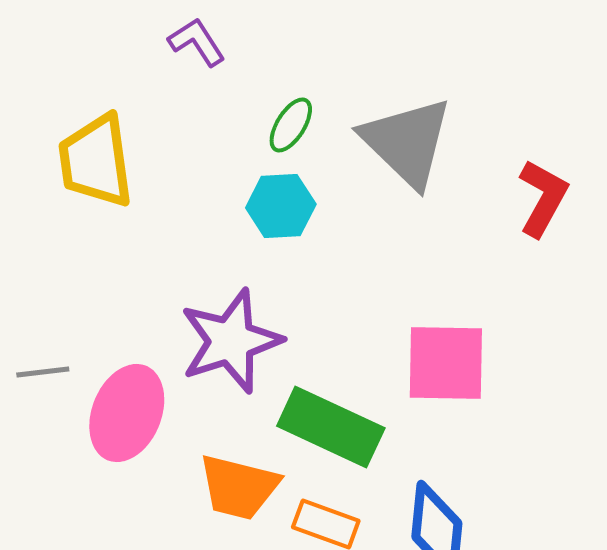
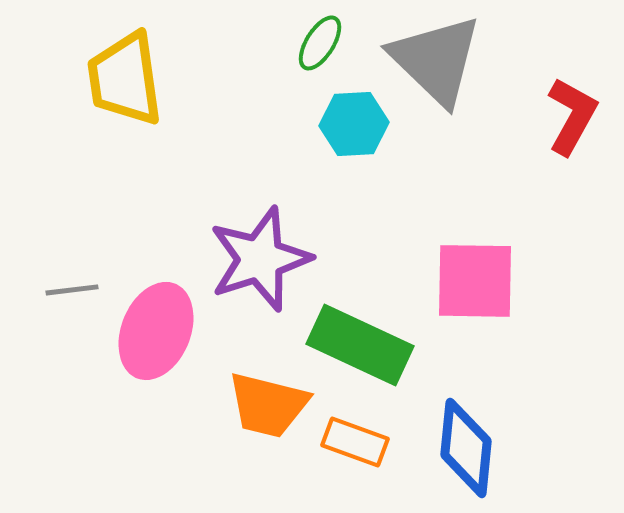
cyan hexagon: (281, 206) -> (354, 124), moved

